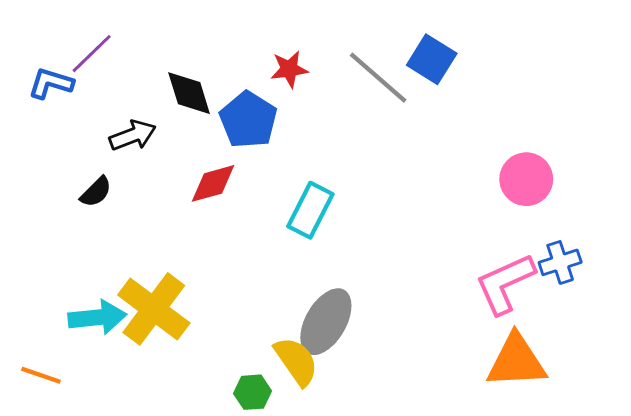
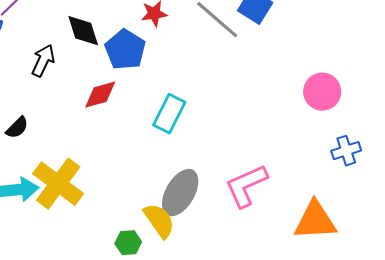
black arrow: (133, 135) -> (43, 61), turned -44
black semicircle: (96, 192) -> (17, 128), moved
pink L-shape: (505, 284) -> (246, 186), moved

